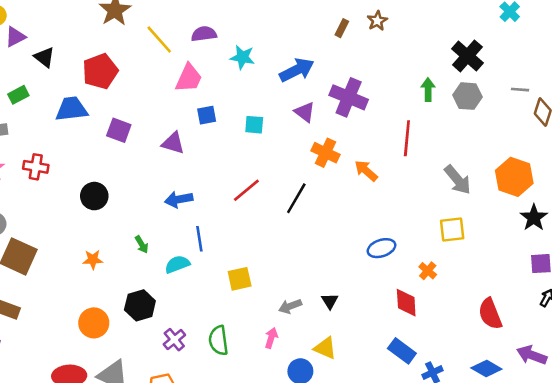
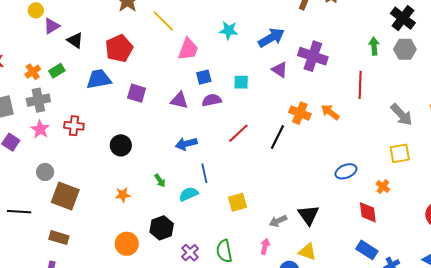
purple semicircle: (204, 34) -> (212, 100), moved
orange cross: (326, 153) -> (300, 113), moved
black triangle: (330, 301) -> (308, 215), size x1.6

